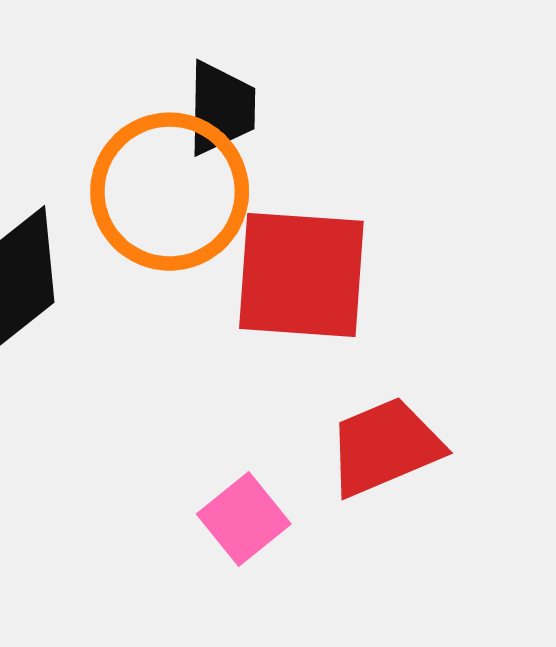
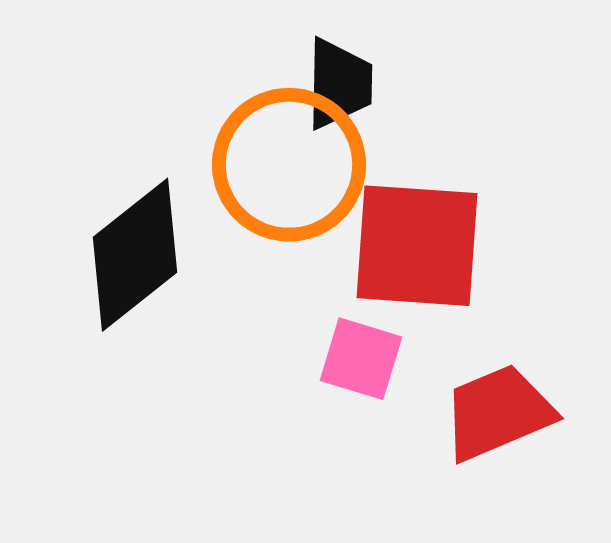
pink square: (244, 519) -> (361, 359), moved, turned -34

